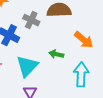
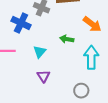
cyan triangle: (27, 66) -> (40, 52), size x0.6

